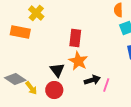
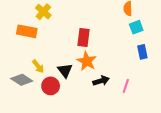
pink line: (106, 85) -> (126, 86), moved
yellow arrow: (31, 88) -> (38, 66), moved
red circle: (54, 90) -> (51, 86), moved

